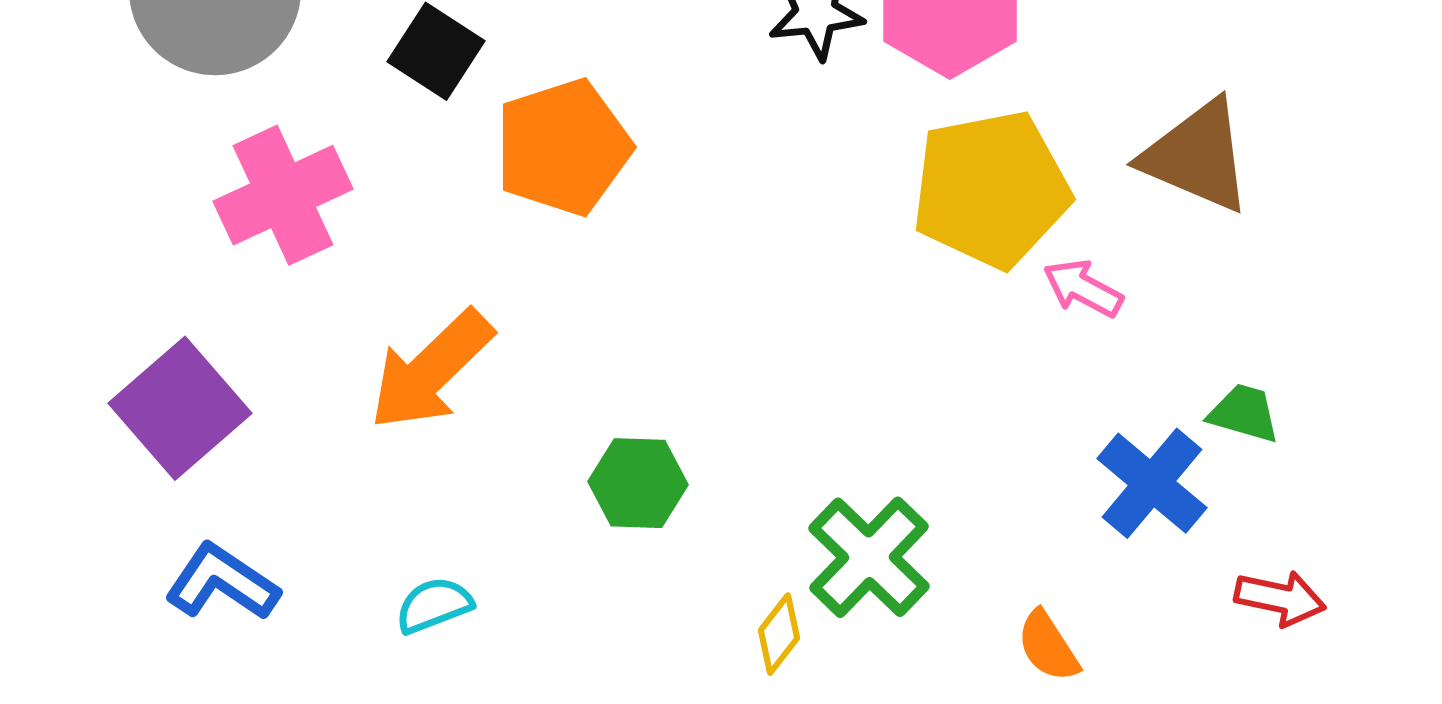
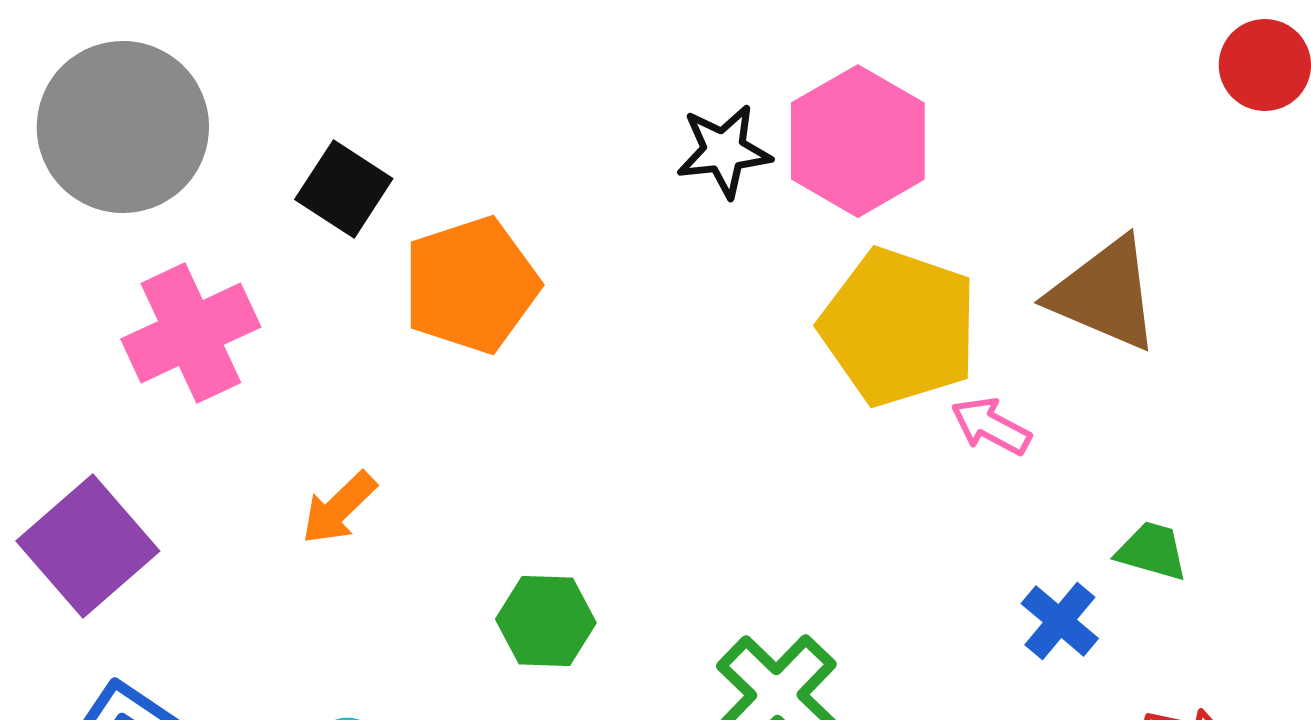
yellow pentagon: (991, 189) -> (899, 327), turned 30
orange arrow: (431, 370) -> (339, 508), size x0.6
blue cross: (1152, 483) -> (1060, 621), size x0.7

